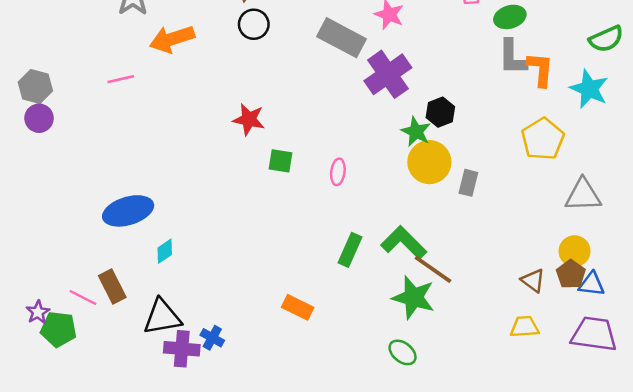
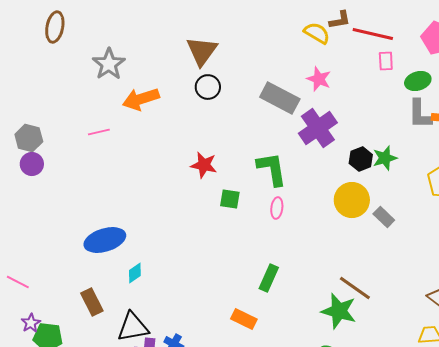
green star: (416, 132) -> (385, 158), moved, turned 30
gray rectangle: (468, 183) -> (384, 217), turned -60
green L-shape: (404, 243) -> (272, 169), moved, turned 36
green rectangle: (350, 250) -> (269, 278), moved
pink line: (83, 298) -> (18, 282), moved

